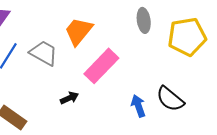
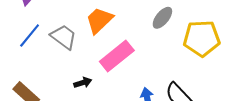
gray ellipse: (144, 20) -> (162, 18), turned 40

